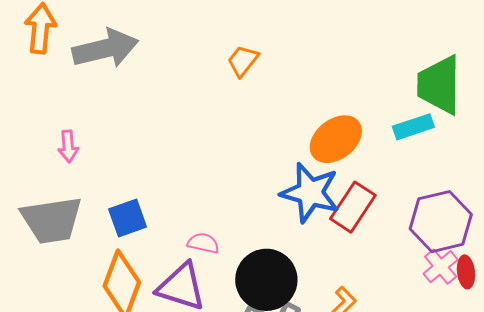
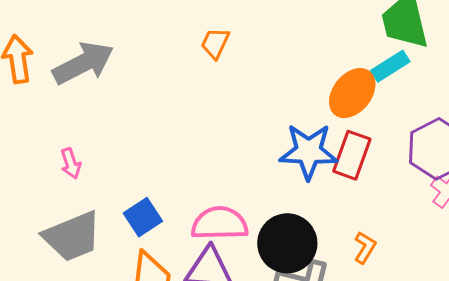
orange ellipse: (336, 139) -> (352, 93), moved
pink semicircle: (203, 243) -> (220, 223), size x1.8

